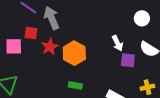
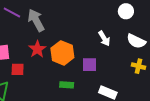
red square: (31, 33) -> (18, 69), moved
purple square: (128, 60) -> (89, 65), moved
yellow cross: (147, 87) -> (139, 66), moved, turned 32

